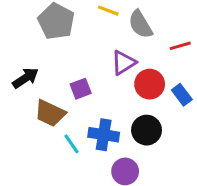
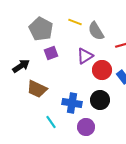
purple square: (81, 89) -> (51, 53), moved
cyan line: (71, 144) -> (51, 122), moved

